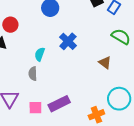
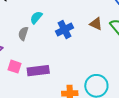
blue cross: (68, 41) -> (65, 30), moved
brown triangle: (105, 63) -> (96, 24), moved, turned -32

